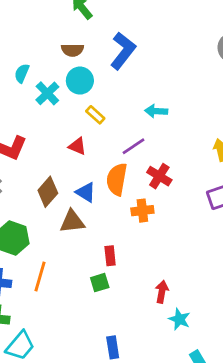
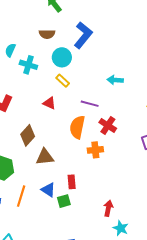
cyan circle: (80, 81) -> (62, 57), moved
cyan cross: (47, 93) -> (28, 65), turned -30
cyan arrow: (156, 111) -> (115, 80), moved
purple line: (134, 146) -> (90, 104), turned 48
blue triangle: (86, 192) -> (48, 190), moved

